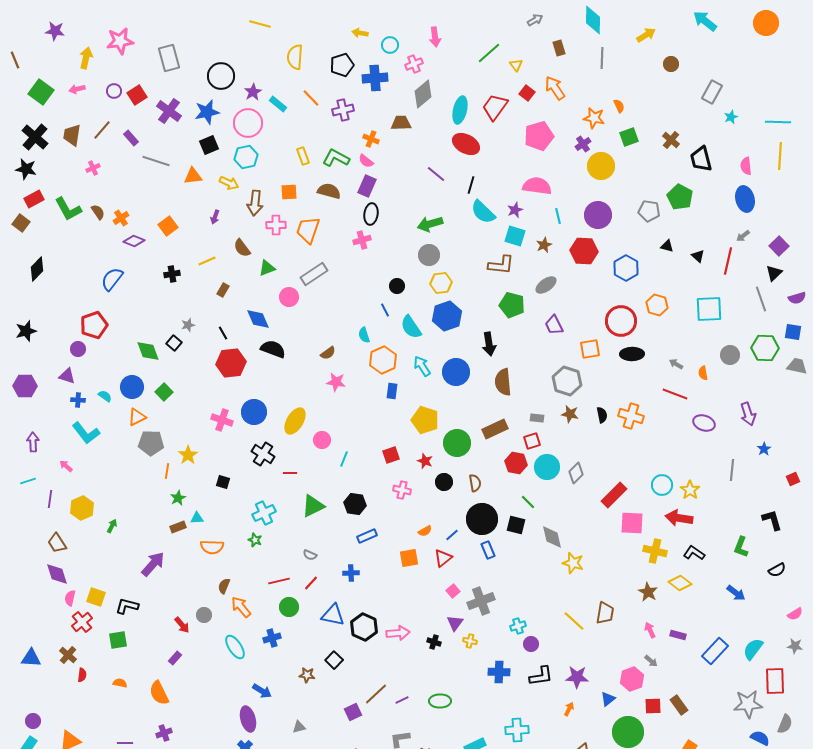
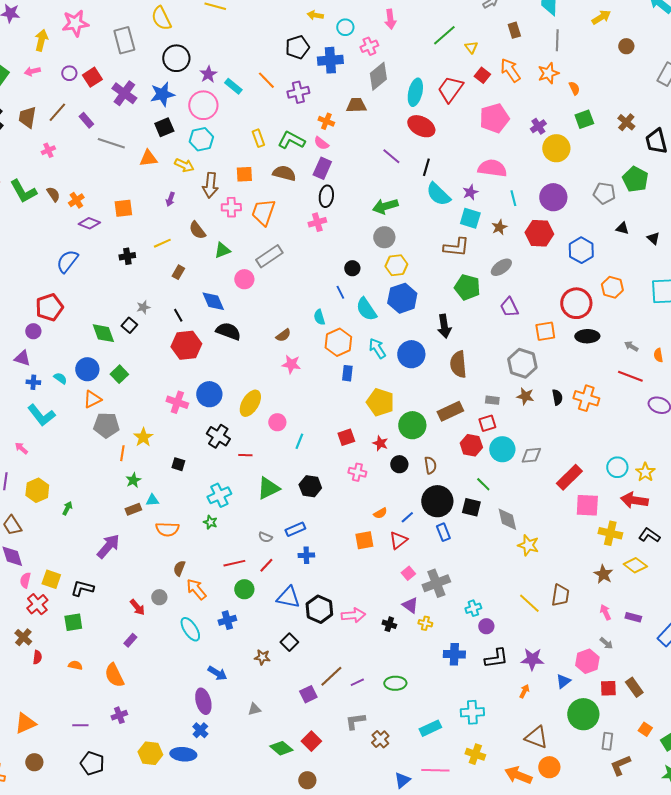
yellow semicircle: (295, 57) -> (161, 18), moved, turned -30
orange star: (594, 118) -> (548, 73), moved, turned -30
orange square: (168, 226) -> (123, 208), turned 30
gray diamond: (576, 473) -> (531, 455), turned 40
blue rectangle: (367, 536) -> (295, 529), moved
purple triangle: (455, 623) -> (410, 605), turned -30

